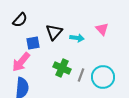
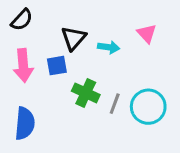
blue square: (33, 43) -> (57, 66), moved
pink arrow: (21, 62) -> (23, 66), moved, turned -45

